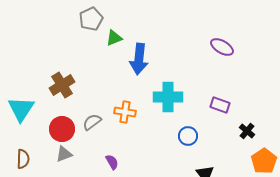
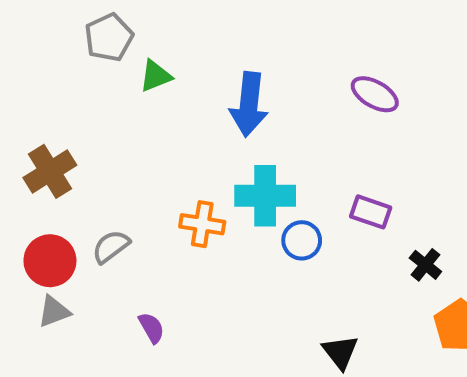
blue arrow: (139, 59) -> (249, 104), moved
orange cross: (125, 112) -> (202, 224), moved
blue circle: (188, 136) -> (302, 240), moved

